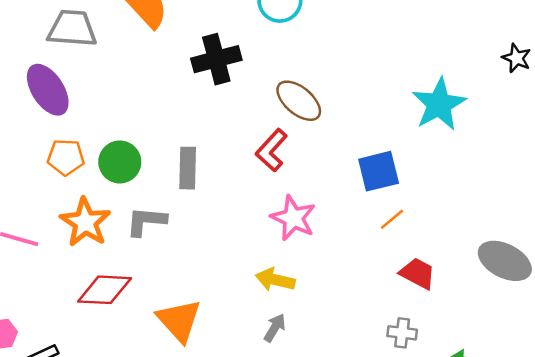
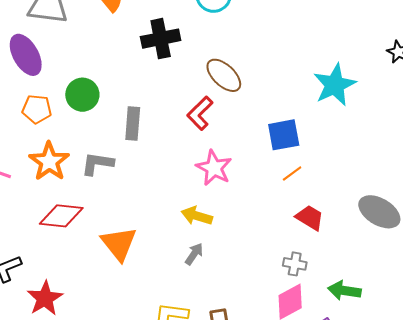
green circle: (120, 162) -> (82, 95), moved

